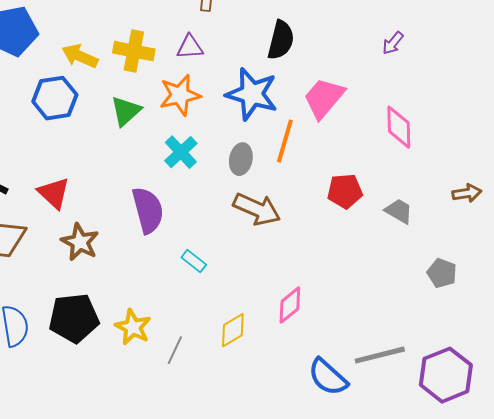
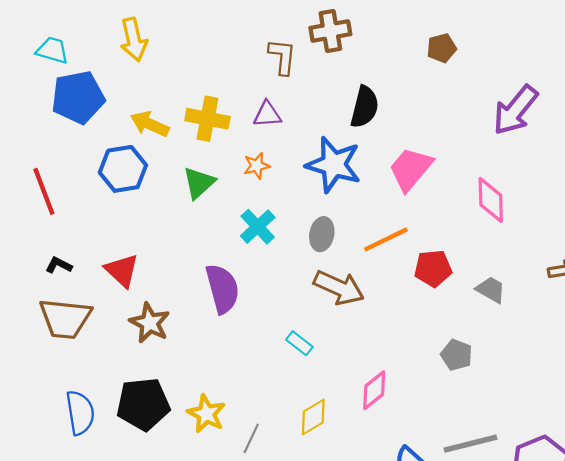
purple arrow: (393, 43) -> (515, 110), moved, size x2.0
orange star: (180, 95) -> (257, 166), size x0.6
orange line: (285, 141) -> (386, 239), moved, turned 48
cyan rectangle: (194, 261) -> (299, 343), moved
gray pentagon: (442, 273) -> (457, 355), moved

